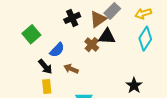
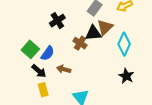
brown triangle: (98, 19) -> (105, 27), moved
green square: (31, 34) -> (30, 49), moved
cyan diamond: (145, 39) -> (124, 44), moved

